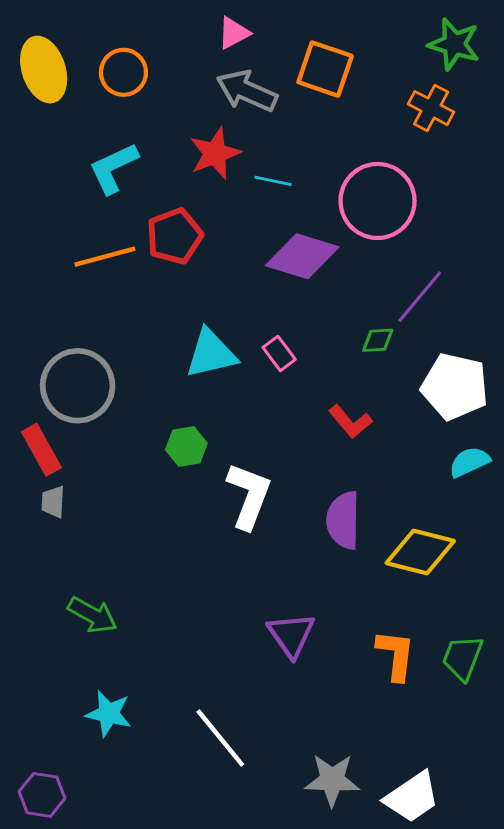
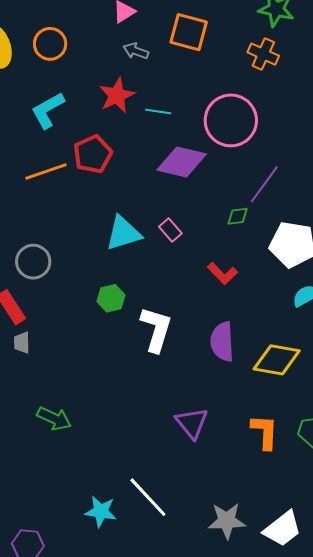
gray arrow: (247, 91) -> (136, 51), size x0.6
gray circle: (78, 386) -> (33, 262), size x0.7
cyan star: (109, 714) -> (101, 511), moved

